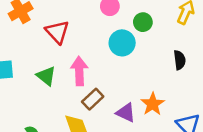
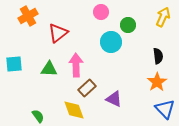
red triangle: (57, 32) -> (58, 33), turned 35
green triangle: (46, 76) -> (49, 69), turned -36
orange star: (153, 104) -> (157, 82), moved

